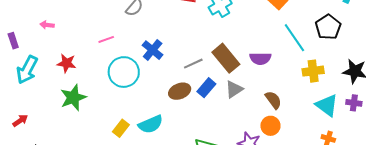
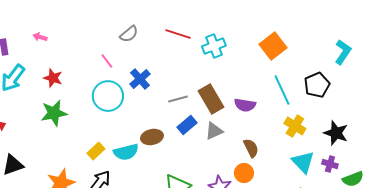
pink line: (106, 39) -> (107, 61), moved, turned 63
yellow cross: (313, 71) -> (295, 126), turned 30
brown ellipse: (180, 91) -> (152, 137), moved

